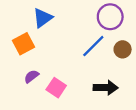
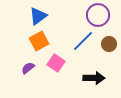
orange square: (24, 44) -> (39, 41), moved
pink square: (56, 88) -> (56, 63), moved

